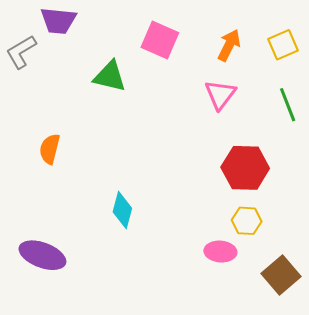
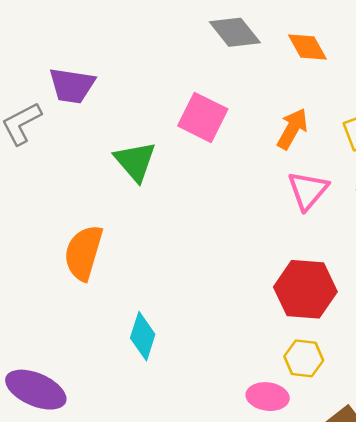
green triangle: (110, 76) -> (135, 161), turned 33
pink triangle: (220, 94) -> (308, 190), moved
orange semicircle: (50, 149) -> (83, 253), moved, size x1.4

